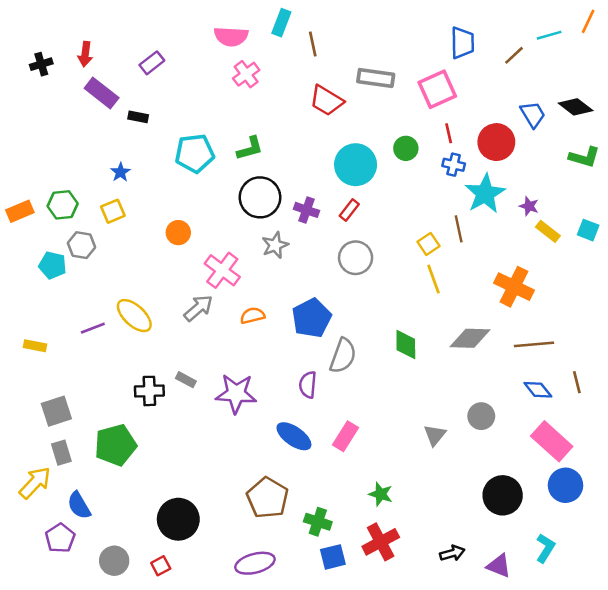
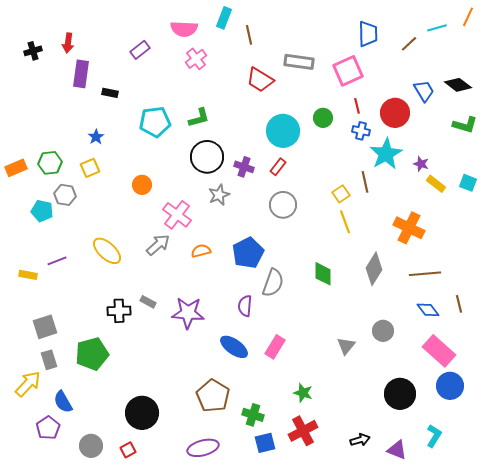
purple rectangle: (152, 63) -> (140, 50), moved
purple rectangle: (102, 93) -> (81, 74), turned 60
purple line: (93, 328) -> (57, 261), moved
gray diamond: (470, 338) -> (374, 269), turned -60

